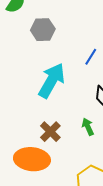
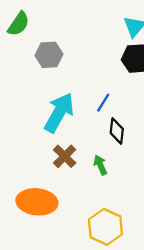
blue line: (91, 57) -> (103, 103), moved
brown cross: (50, 132) -> (65, 156), moved

